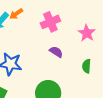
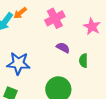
green semicircle: (86, 66) -> (83, 61), moved

